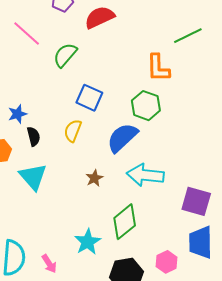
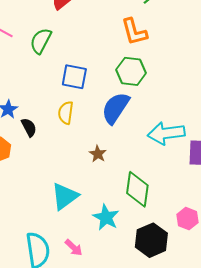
cyan arrow: (145, 175) -> (166, 133), moved
cyan triangle: (33, 177) -> (65, 196), moved, turned 48
green diamond: (125, 222) -> (137, 189), turned -30

